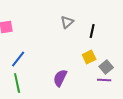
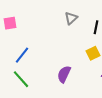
green line: (17, 83) -> (21, 79), turned -30

